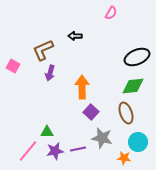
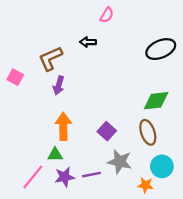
pink semicircle: (111, 13) -> (107, 15), moved
black ellipse: (137, 57) -> (161, 49), moved
orange arrow: (82, 87) -> (63, 126), moved

